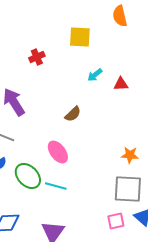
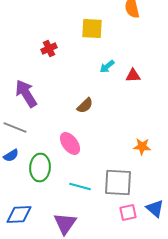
green ellipse: (28, 176) -> (40, 168), turned 48
cyan line: (56, 186) -> (80, 186), moved
gray square: (128, 189) -> (118, 182), moved

